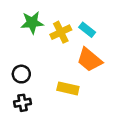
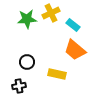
yellow cross: (61, 32) -> (51, 13), moved
black circle: (21, 74) -> (27, 62), moved

